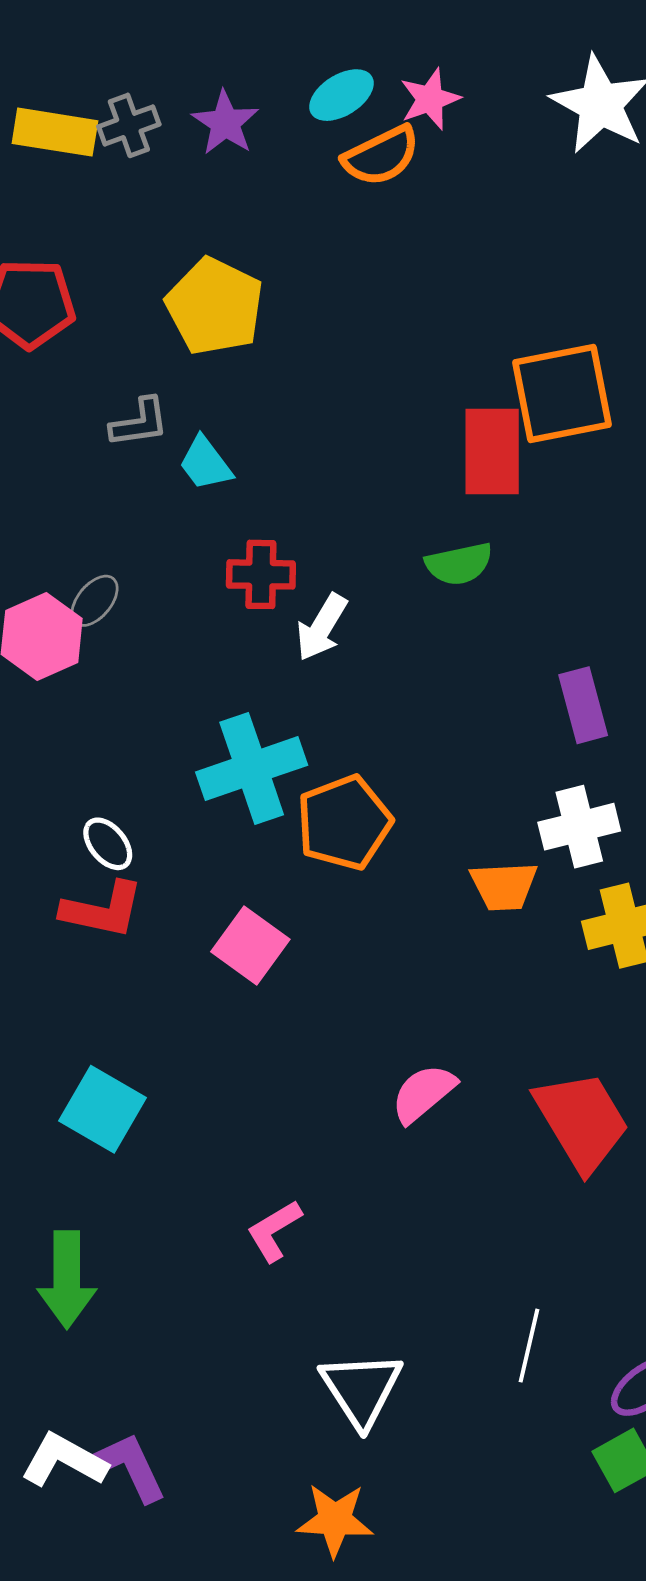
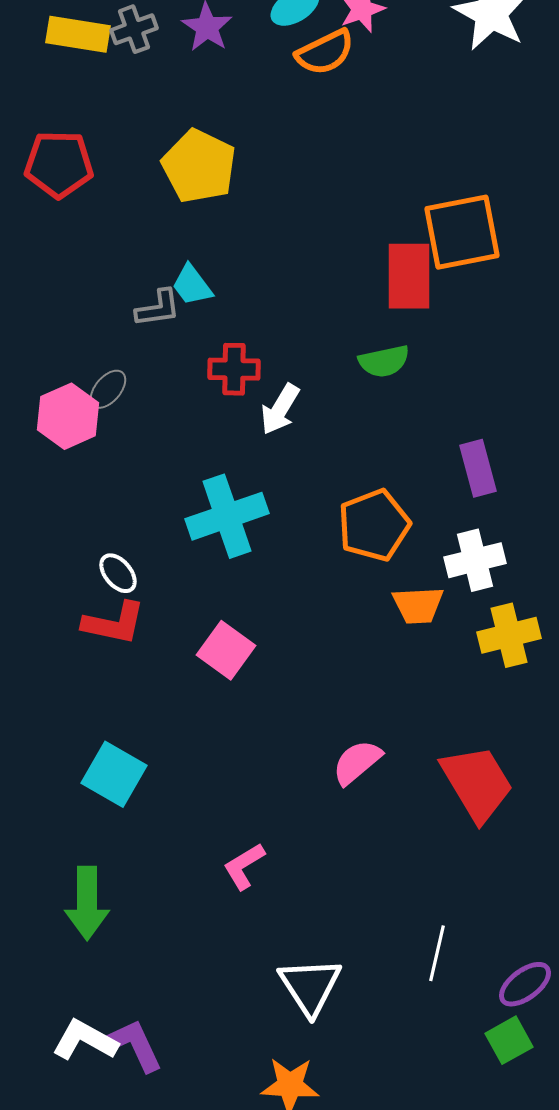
gray L-shape: (139, 423) -> (158, 308), moved
orange pentagon: (344, 823) -> (374, 525), moved

